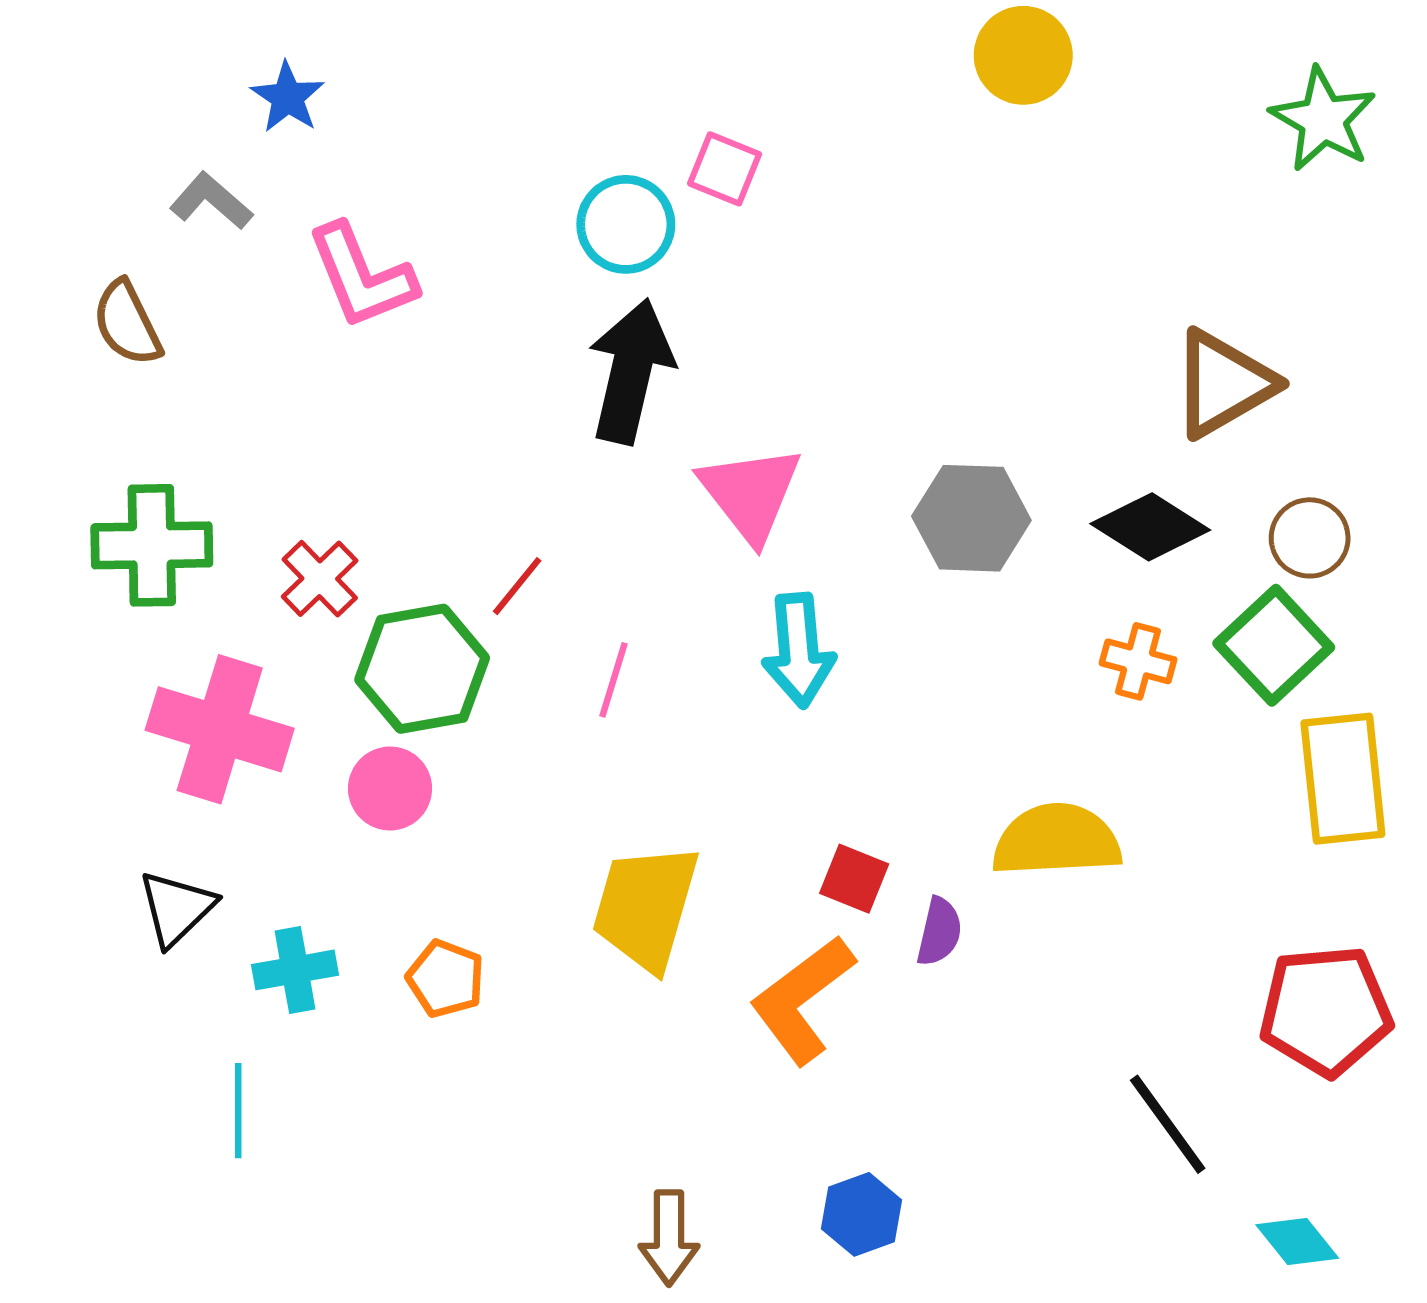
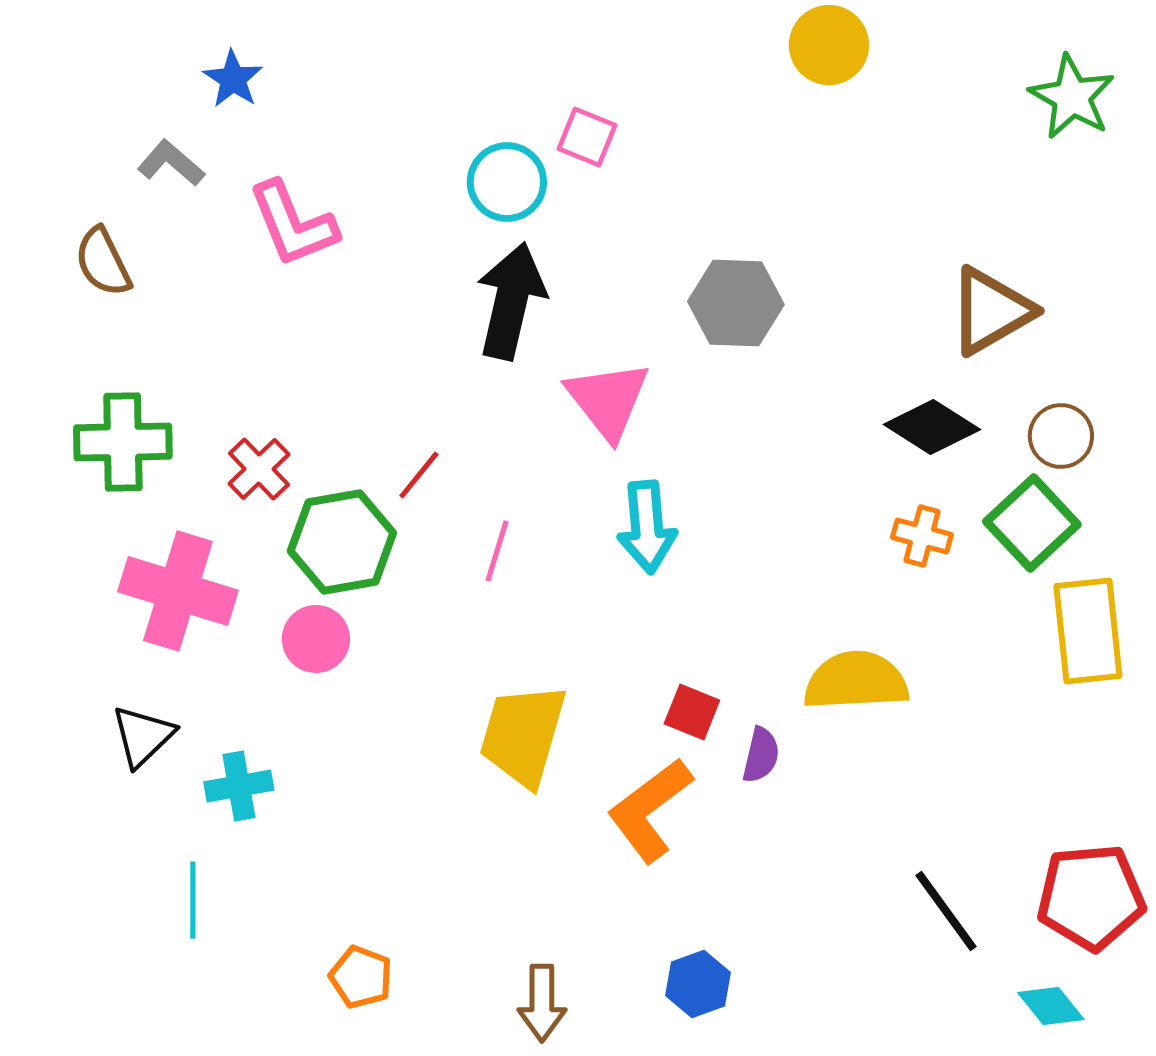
gray hexagon: (971, 518) -> (736, 303), moved
orange pentagon: (446, 979) -> (361, 977), moved
red pentagon: (1326, 1011) -> (1091, 897), moved

